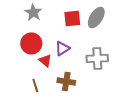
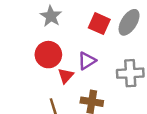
red square: (72, 18) -> (99, 24), turned 30
red triangle: (45, 60) -> (66, 76), turned 32

